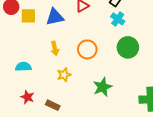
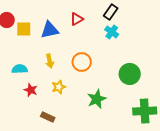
green circle: (128, 47) -> (130, 74), moved
cyan semicircle: (23, 67) -> (20, 69), moved
red star: (27, 97) -> (31, 90), moved

